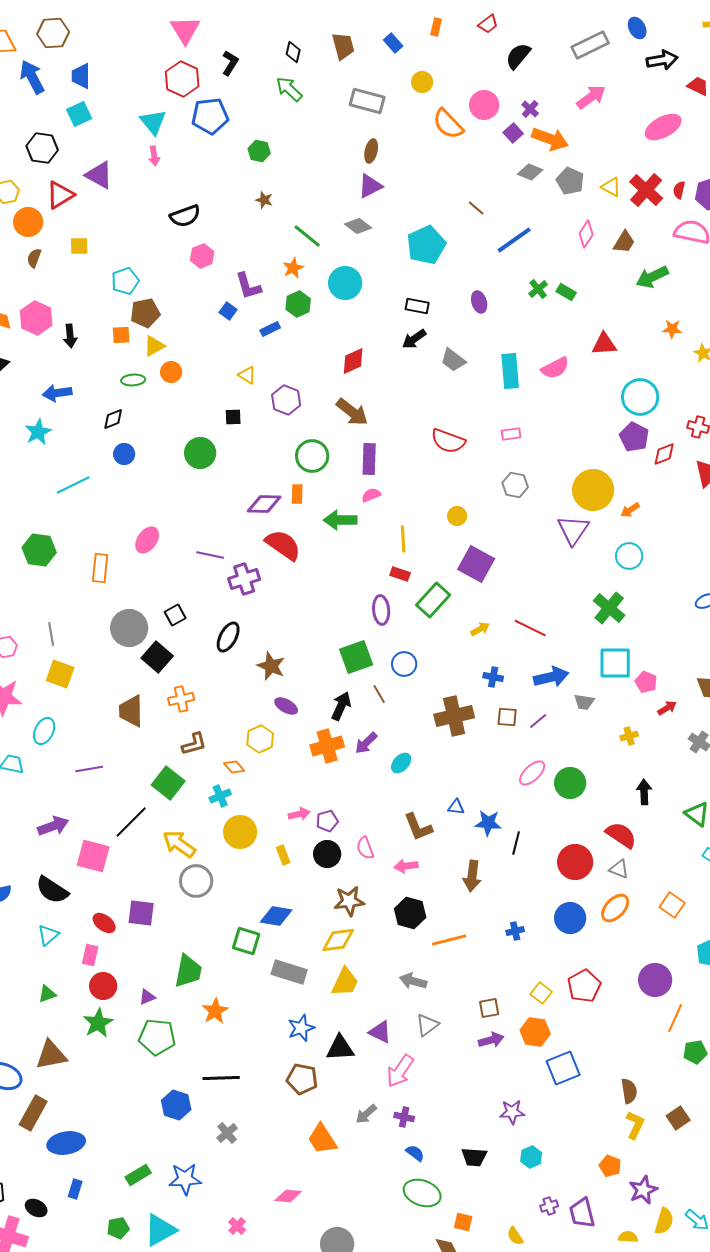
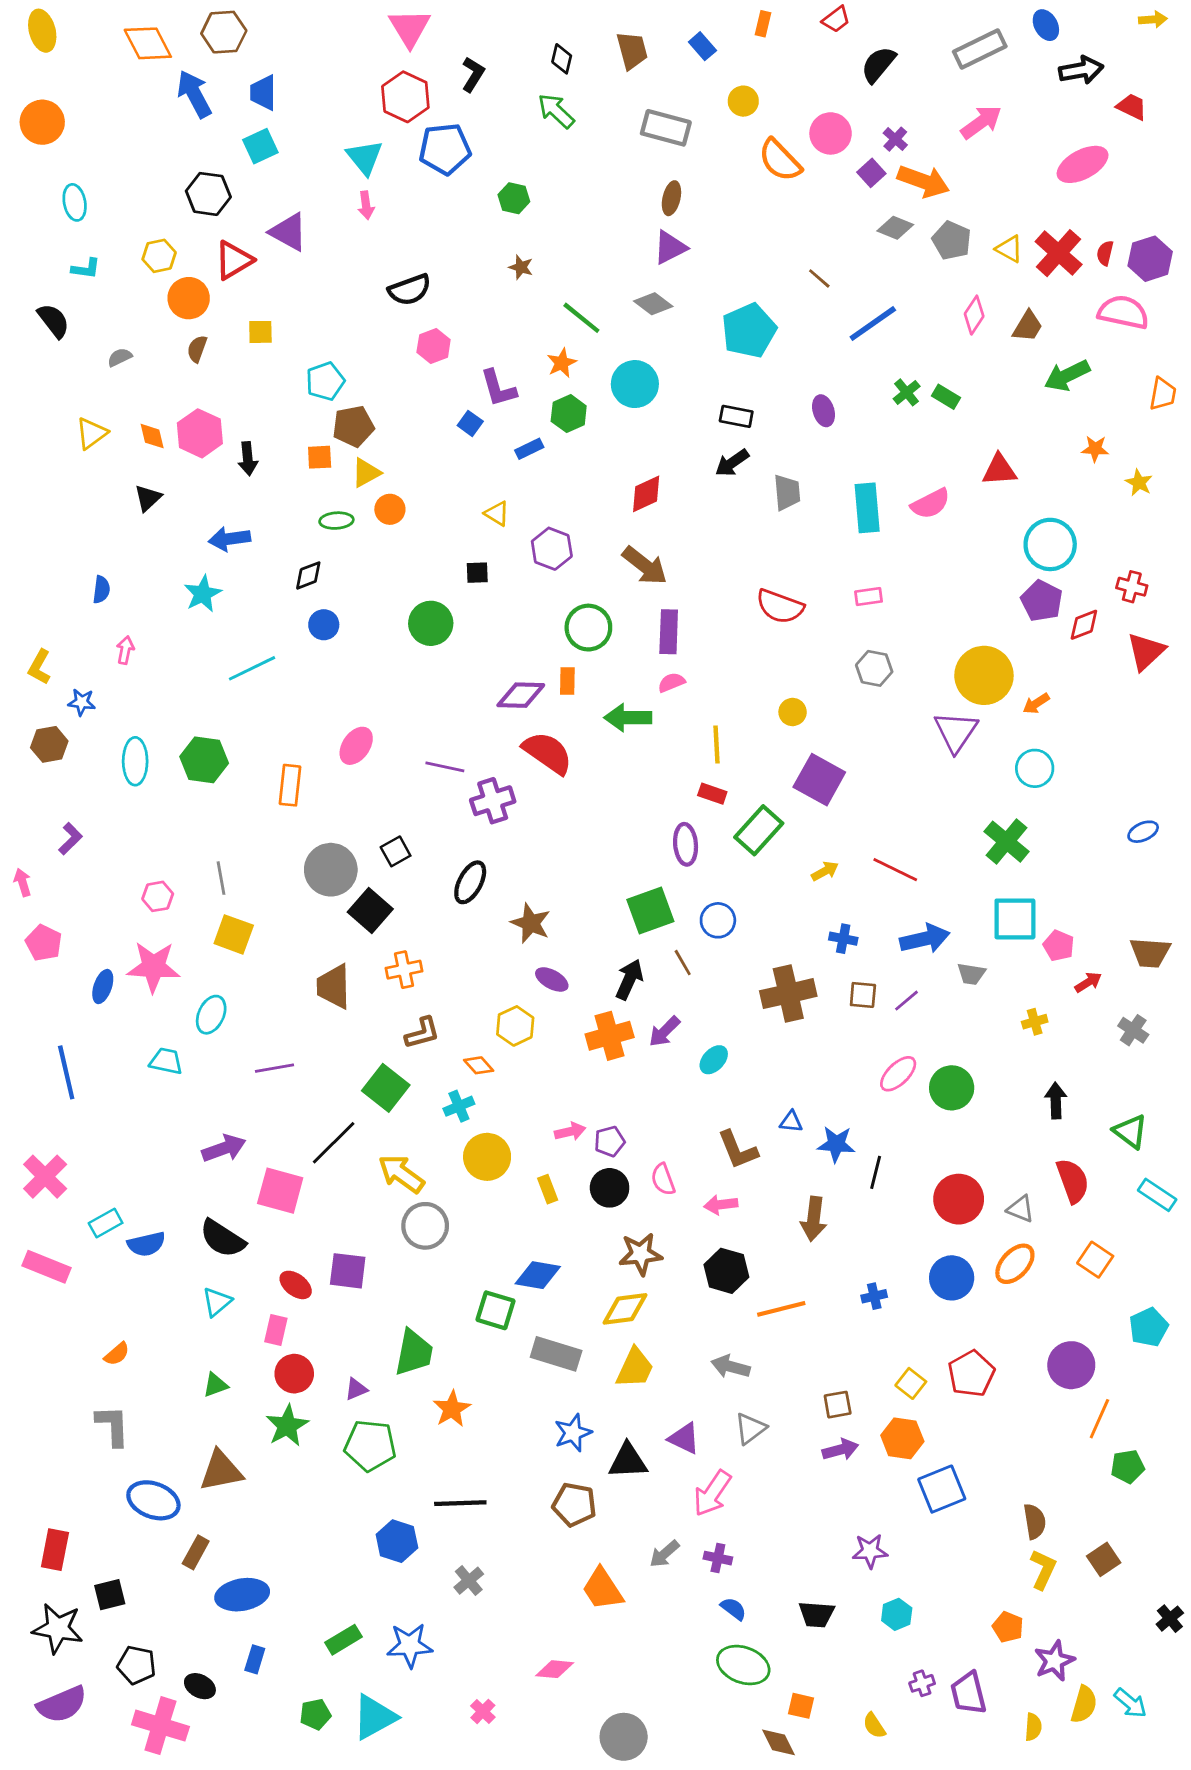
gray trapezoid: (453, 360) -> (787, 492), turned -132
red semicircle: (621, 835) -> (1073, 1181), moved, turned 36
brown rectangle: (33, 1113) -> (196, 1552), size x0.7
yellow semicircle: (628, 1237) -> (1033, 1727), turned 90

